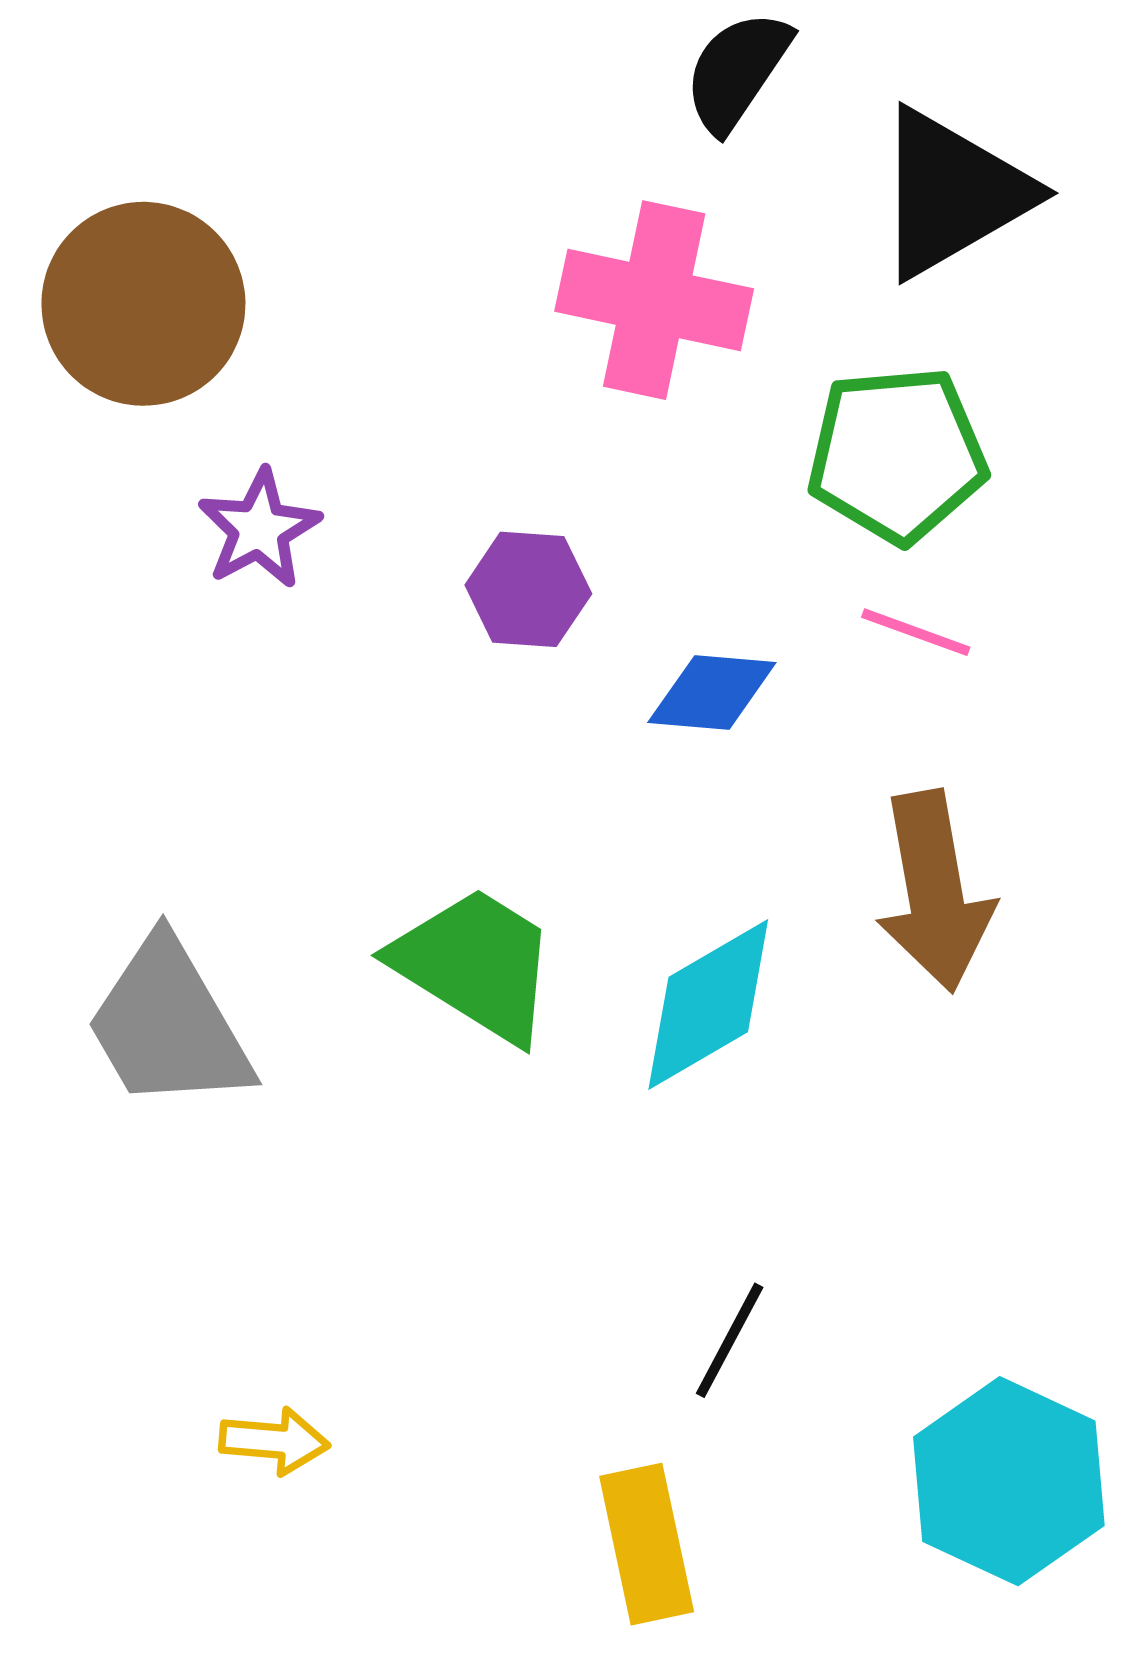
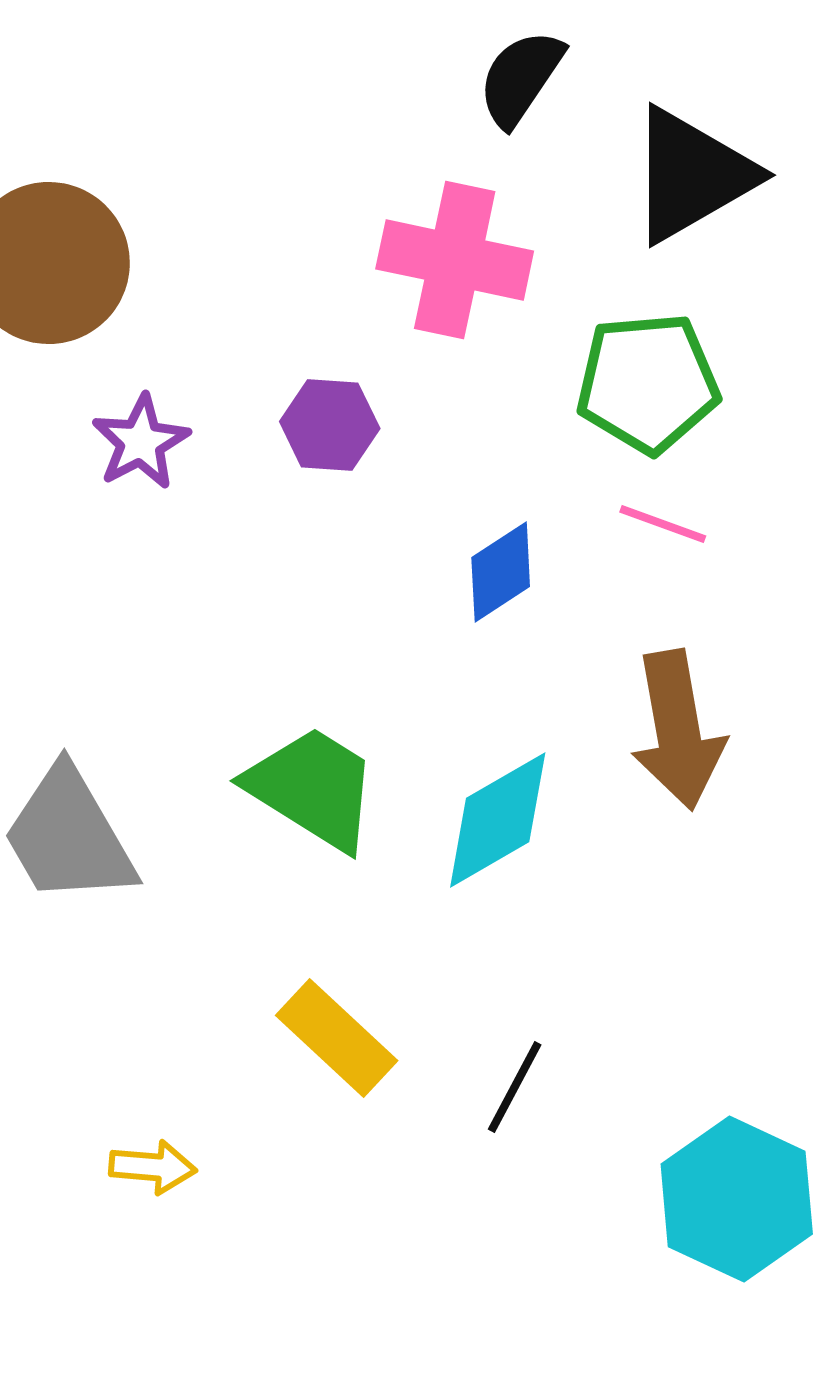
purple hexagon: (528, 589) -> (330, 425), moved
blue diamond: (712, 693) -> (501, 572), turned -38
yellow rectangle: (647, 1544) -> (337, 1038), moved, turned -35

